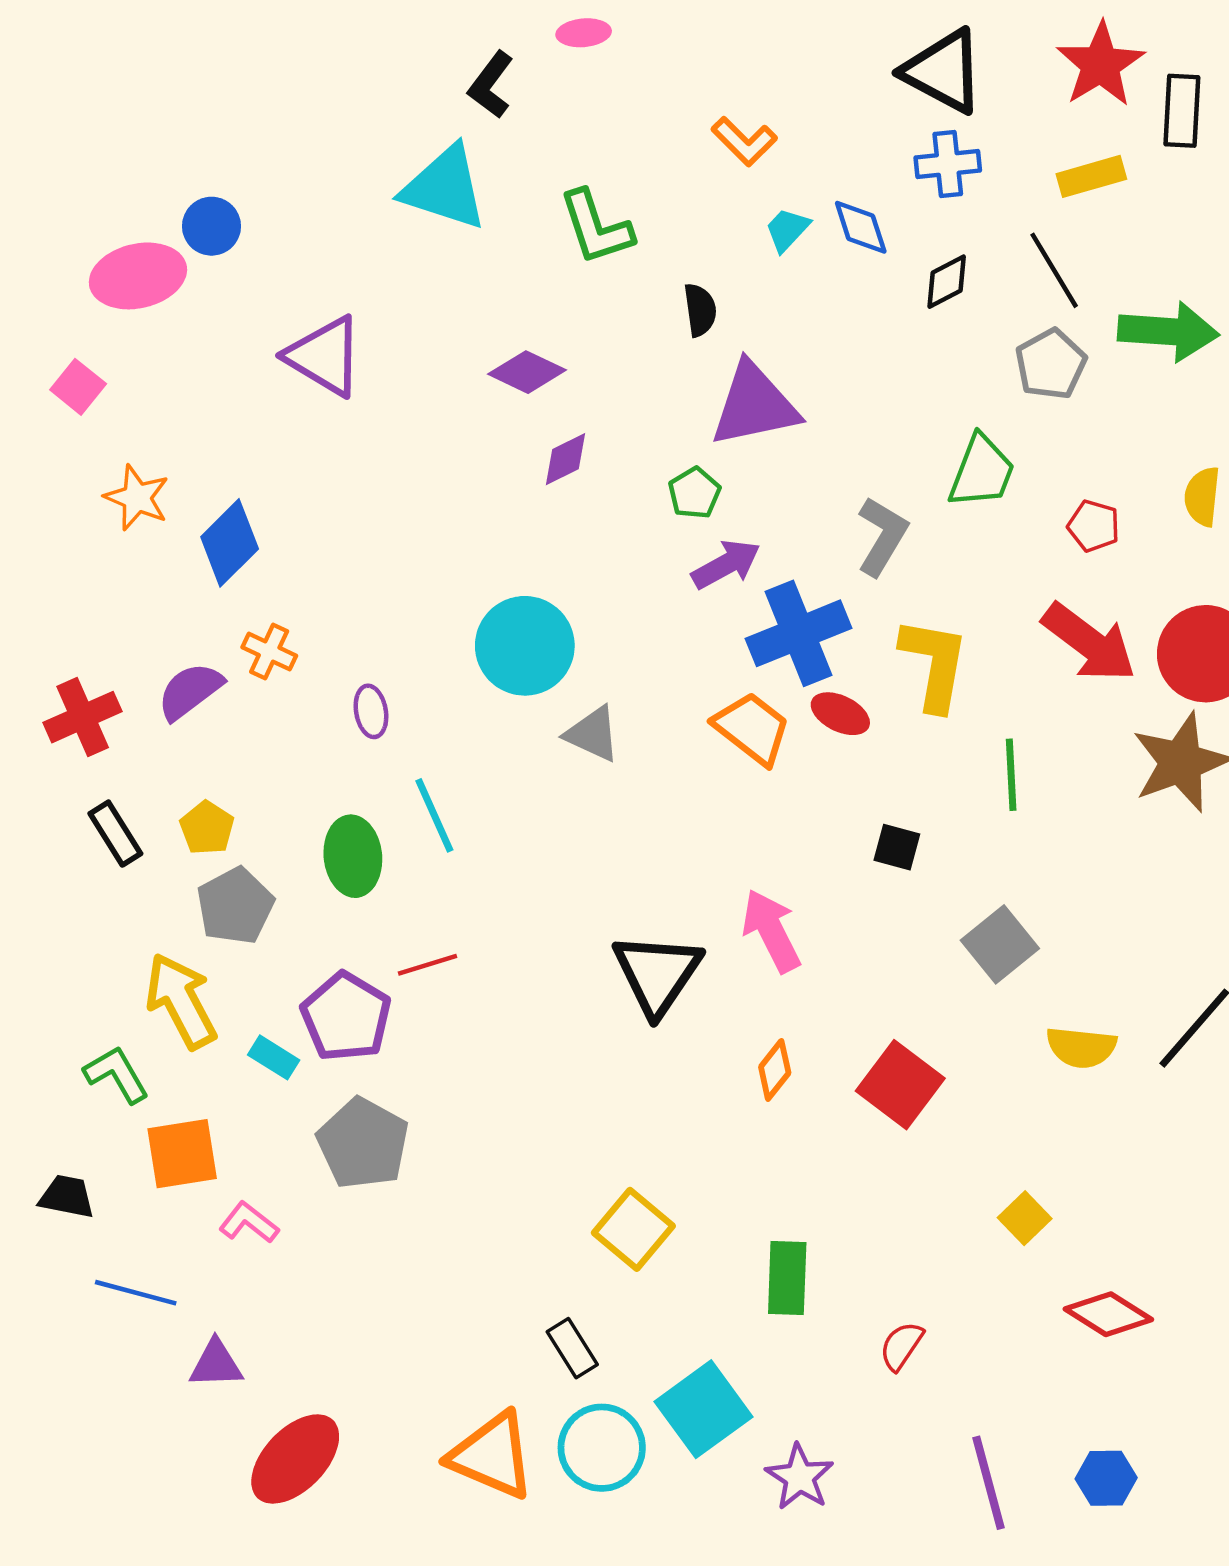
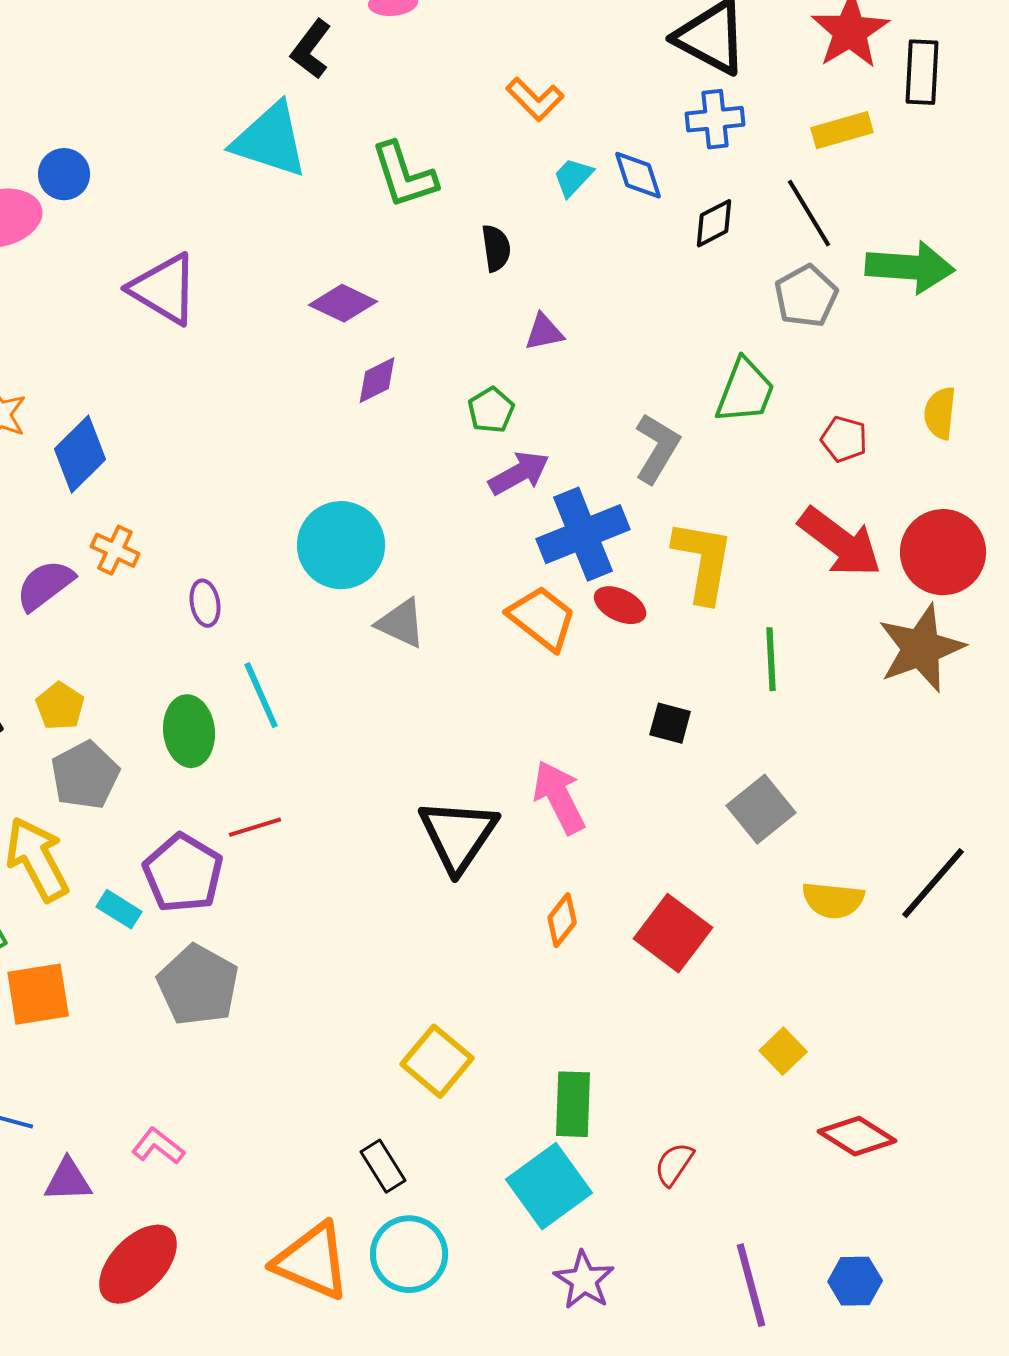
purple triangle: (754, 405) -> (544, 332), size x0.5
pink L-shape: (249, 1223) -> (158, 1146), moved
cyan square: (703, 1409) -> (549, 1186), moved

